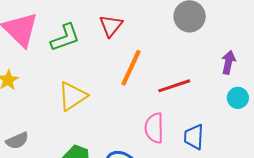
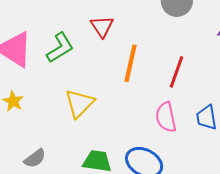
red line: (174, 86) -> (177, 72), turned -40

